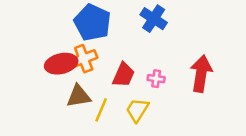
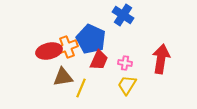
blue pentagon: (92, 22) -> (91, 39), moved
yellow trapezoid: (137, 110) -> (127, 85), moved

